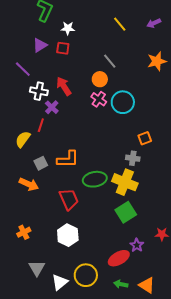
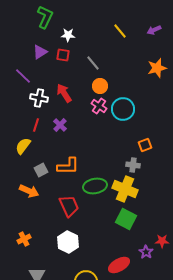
gray line: (110, 61) -> (93, 63), moved
purple cross: (52, 107) -> (60, 125), moved
red line: (41, 125) -> (36, 125), moved
green square: (126, 212) -> (126, 219), turned -30
purple star: (137, 245) -> (146, 252), moved

